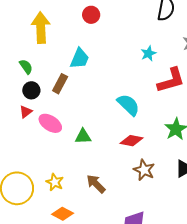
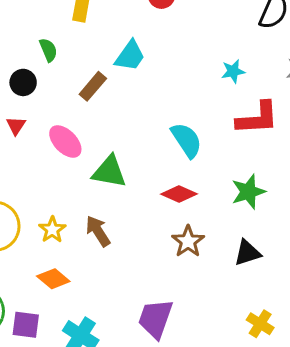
black circle: (31, 90) -> (23, 82), moved
red triangle: (26, 112) -> (16, 126), moved, turned -32
green triangle: (83, 136) -> (109, 172), size x1.4
brown arrow: (96, 184) -> (98, 231), moved

